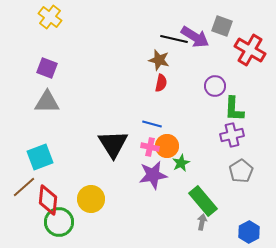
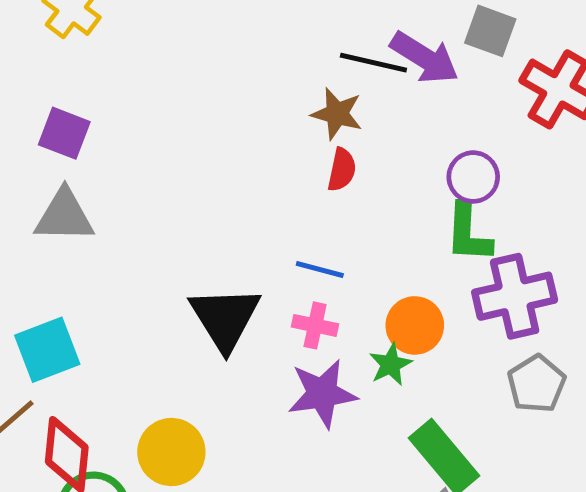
green L-shape: (234, 109) -> (468, 233), moved
purple cross: (232, 135) -> (515, 296), size x1.4
orange circle: (167, 146) -> (415, 325), moved

